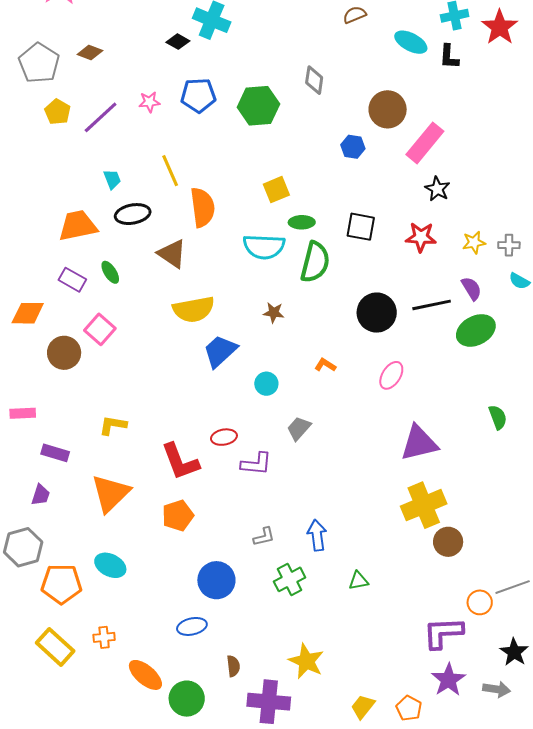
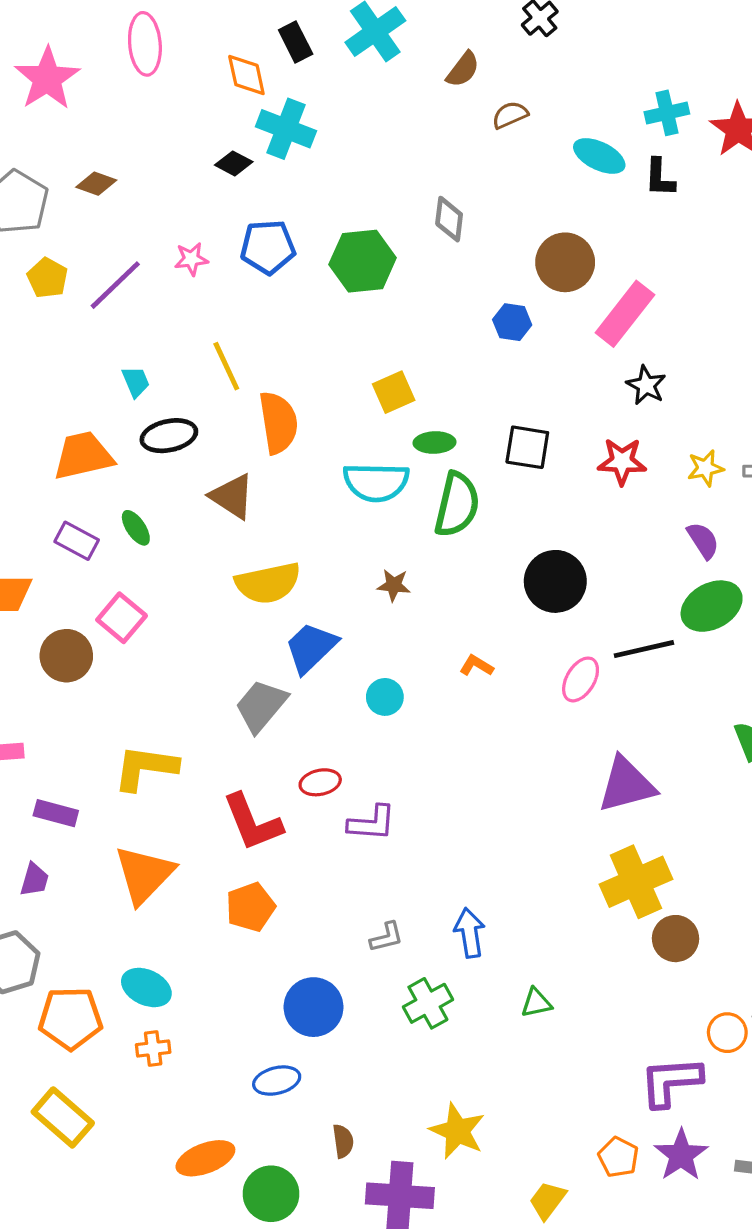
black line: (432, 305) -> (644, 649), moved
yellow L-shape: (113, 425) -> (145, 768), size x1.5
gray trapezoid: (299, 428) -> (261, 706), moved, size x1.4
orange cross: (104, 637) -> (153, 1049), moved
orange ellipse: (145, 675) -> (205, 1158), turned -60
orange pentagon: (409, 708) -> (618, 1157), moved

